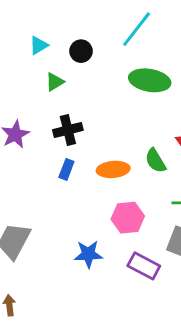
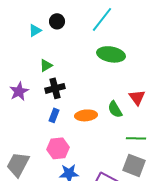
black circle: (81, 51) -> (57, 21), moved
green triangle: (55, 82) -> (46, 65), moved
pink hexagon: (128, 218) -> (58, 148), moved

